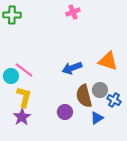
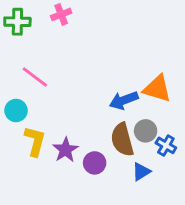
pink cross: (73, 12) -> (61, 14), moved
blue arrow: (72, 68) -> (124, 100), moved
pink line: (24, 70) -> (35, 77), moved
purple star: (22, 117) -> (66, 150), moved

